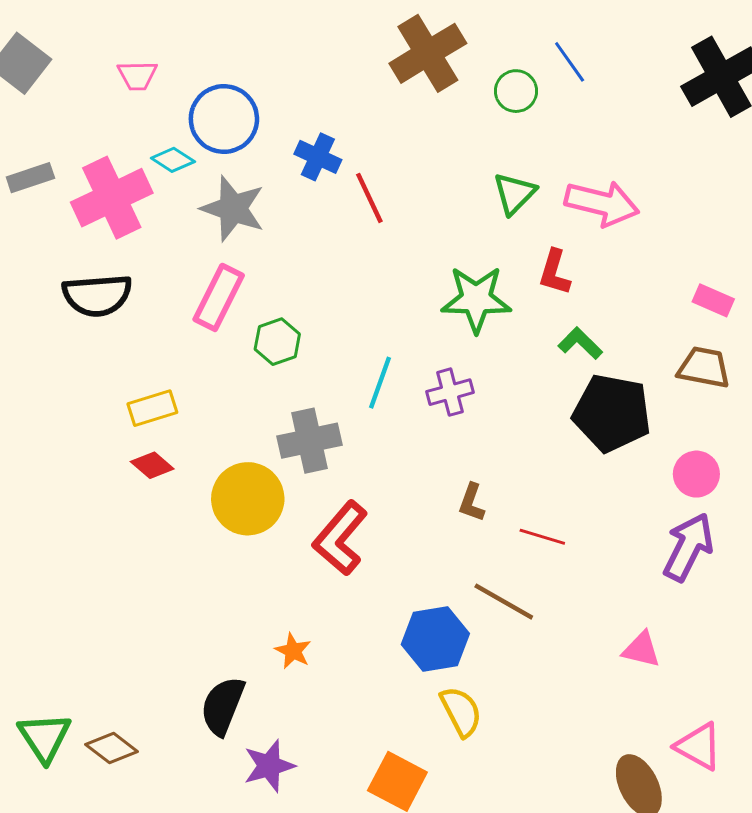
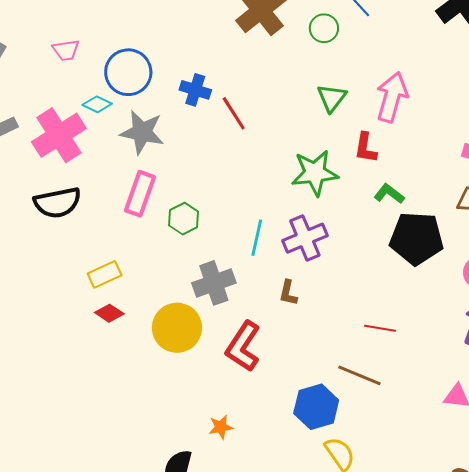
pink arrow: (602, 203) -> (392, 97), turned -81
purple cross: (450, 392) -> (305, 238), size x1.4
brown L-shape: (472, 503) -> (288, 293), moved
orange star: (293, 651) -> (221, 427), turned -30

